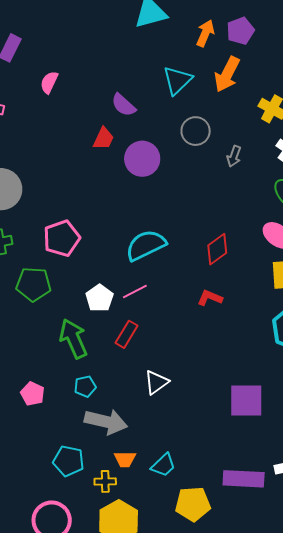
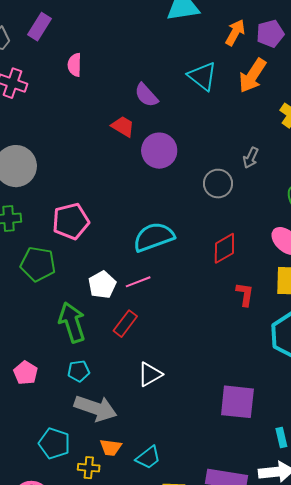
cyan triangle: (177, 80) -> (202, 76), turned -44
pink semicircle: (49, 82) -> (75, 65), turned -30
gray circle: (196, 131) -> (218, 184), moved
red trapezoid: (104, 139) -> (123, 126), turned -90
red L-shape: (210, 298) -> (245, 294), moved, turned 70

